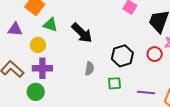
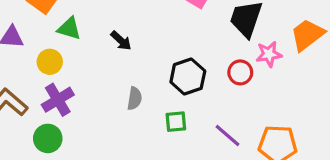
black arrow: (82, 33) -> (121, 41), size x0.6
purple cross: (42, 68) -> (58, 100), turned -30
purple line: (146, 93) -> (227, 135), turned 36

